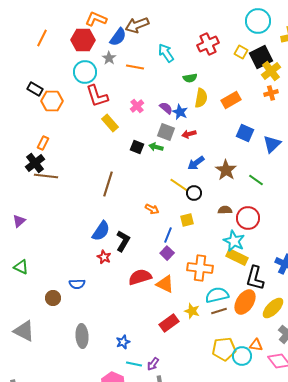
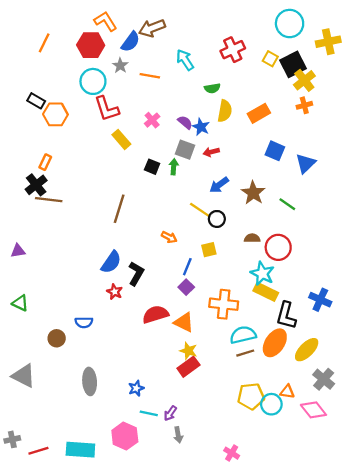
orange L-shape: (96, 19) -> (105, 21), turned 35
green arrow: (156, 147) -> (174, 167), turned 80
purple triangle: (19, 221) -> (18, 251), turned 32
yellow star: (192, 311) -> (188, 351), moved

